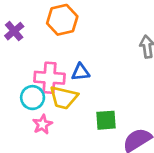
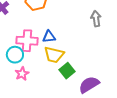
yellow trapezoid: (64, 98) -> (54, 55), moved
green square: (106, 120) -> (67, 71), turned -35

